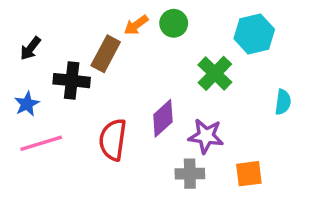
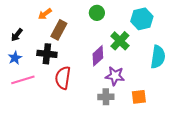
orange arrow: (136, 25) -> (45, 14), moved
black arrow: (30, 48) -> (17, 35), moved
black cross: (72, 81) -> (47, 54), moved
cyan semicircle: (283, 102) -> (158, 57), size x1.6
purple diamond: (163, 118) -> (98, 56), moved

